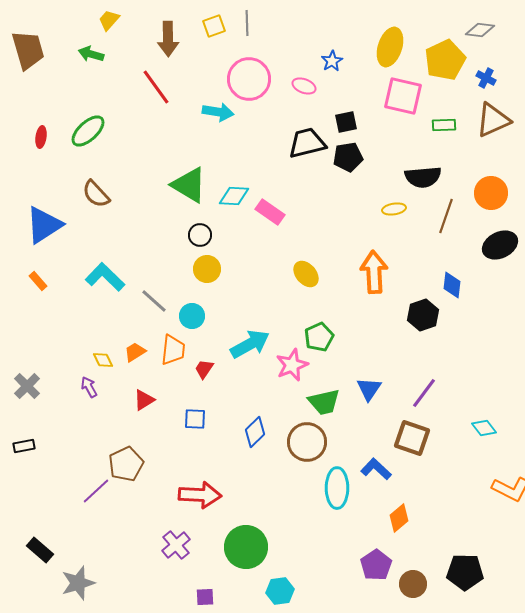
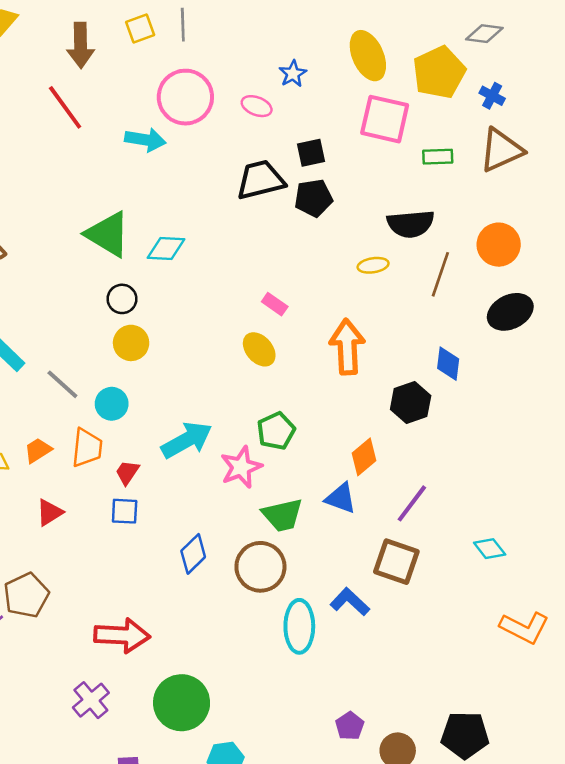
yellow ellipse: (390, 47) -> (368, 56), turned -42
pink rectangle: (270, 212) -> (275, 304), moved, size x0.7
blue triangle: (369, 389) -> (341, 498), turned -44
blue square: (195, 419) -> (125, 511), moved
orange diamond: (399, 518) -> (364, 457), moved
purple pentagon: (376, 565) -> (350, 726), size x0.7

